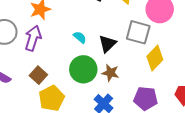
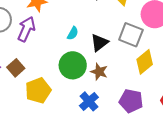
cyan semicircle: (80, 37) -> (73, 33), turned 72
brown square: (38, 75) -> (16, 68), moved

